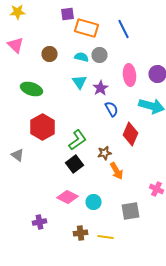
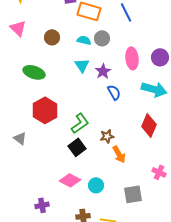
red diamond: (130, 134) -> (149, 125), moved

